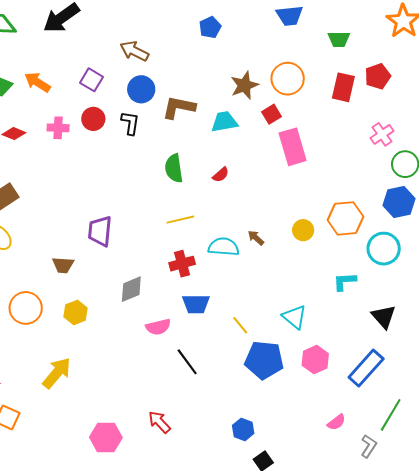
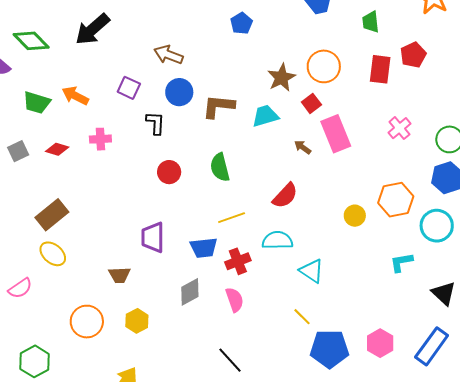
green trapezoid: (339, 39) -> (371, 22), turned 90
red circle: (93, 119) -> (169, 172), moved
black L-shape: (130, 123) -> (155, 123), moved
pink cross: (382, 134) -> (399, 128), moved
red semicircle: (221, 175) -> (285, 196), moved, size x1.6
brown arrow: (256, 238) -> (303, 147), moved
blue trapezoid: (196, 304) -> (204, 248), moved
cyan triangle: (295, 317) -> (312, 271), moved
pink semicircle: (158, 327) -> (235, 300), moved, turned -90
black line: (187, 362) -> (230, 360), moved

